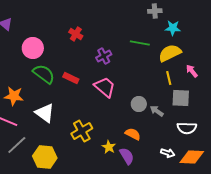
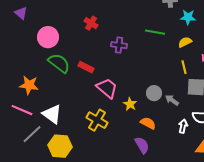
yellow semicircle: (170, 53) -> (185, 42), size x0.6
purple cross: (104, 56) -> (119, 45), turned 35
pink trapezoid: (105, 87) -> (107, 88), moved
white triangle: (45, 113) -> (52, 114), moved
yellow cross: (82, 131) -> (97, 120), turned -30
yellow star: (109, 147) -> (130, 104), moved
white arrow: (168, 153) -> (183, 126), moved, turned -96

